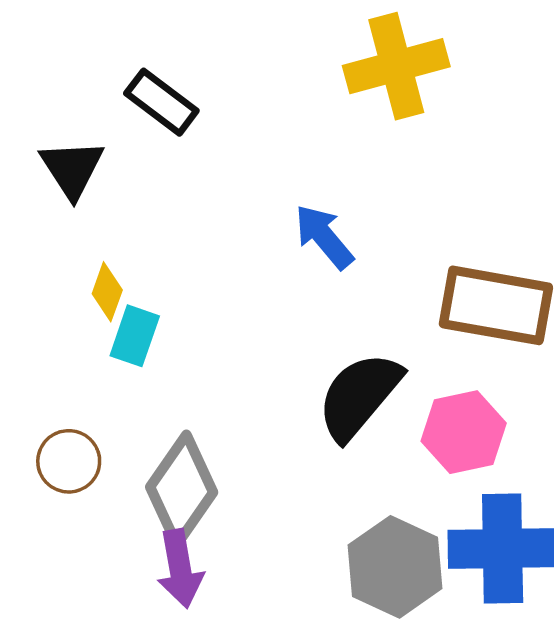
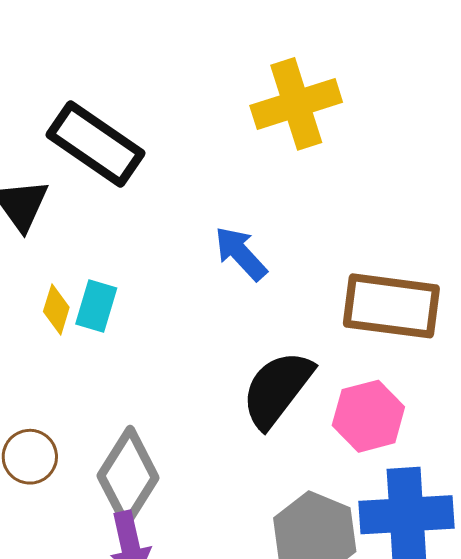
black rectangle: (161, 102) -> (96, 144), size x1.5
cyan rectangle: (135, 336) -> (96, 306), moved

